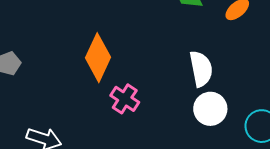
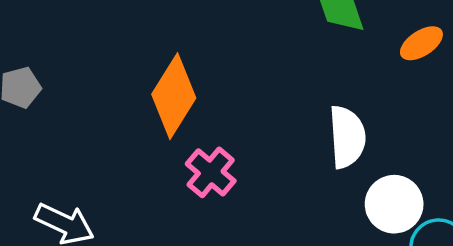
white circle: (210, 109) -> (394, 204), moved

